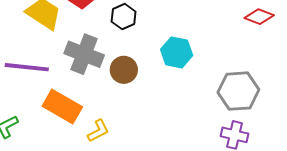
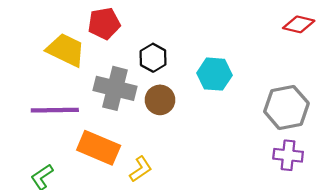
black hexagon: (124, 17) -> (153, 58), moved

